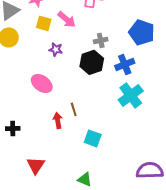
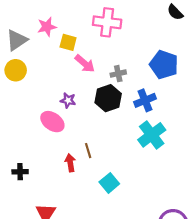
pink arrow: (67, 19) -> (85, 64), moved
yellow square: (44, 23) -> (68, 42), moved
purple star: (56, 49) -> (68, 100), moved
cyan square: (93, 138) -> (109, 183), turned 30

